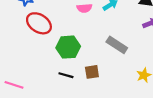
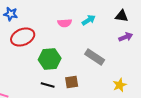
red ellipse: (39, 23) -> (23, 37), turned -55

